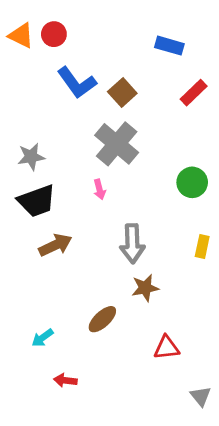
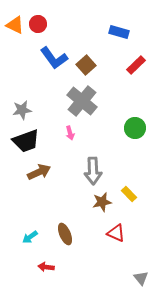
yellow rectangle: (202, 246) -> (129, 194), moved, turned -56
brown ellipse: (102, 319) -> (65, 234), moved, turned -70
red triangle: (167, 348) -> (116, 233), moved, turned 30

